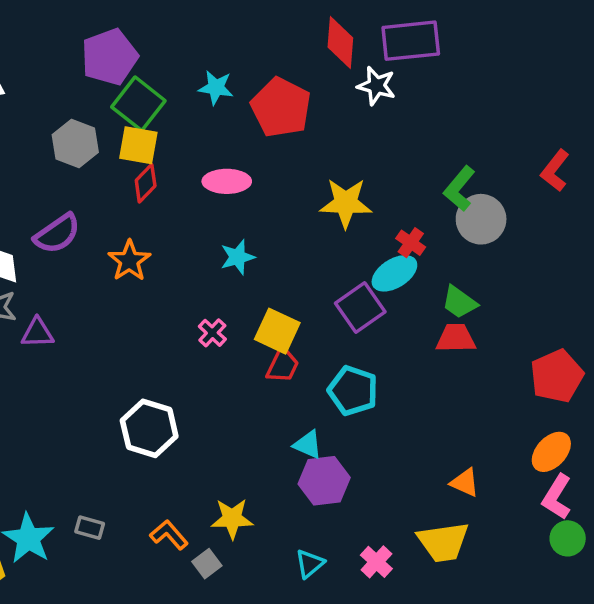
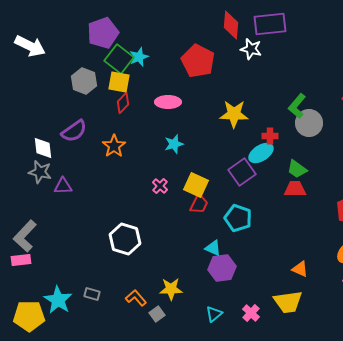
cyan star: (216, 88) -> (139, 57), moved, turned -30
red cross: (411, 243) -> (270, 136), turned -35

